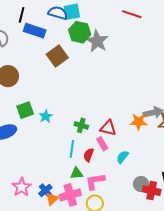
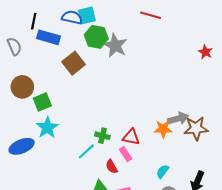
green square: (25, 110) -> (42, 102), moved
cyan star: (46, 116) -> (47, 128), moved, size x1.5
cyan line: (72, 149) -> (86, 151), moved, turned 42
red semicircle: (89, 155) -> (112, 167), turned -48
cyan semicircle: (123, 157) -> (163, 171), moved

